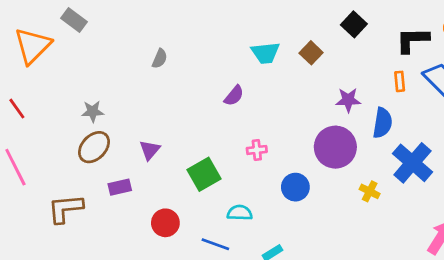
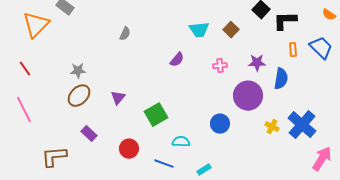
black L-shape: (412, 40) -> (285, 21), moved
pink cross: (257, 150) -> (220, 66), moved
blue cross: (412, 163) -> (302, 125), moved
purple rectangle: (120, 187) -> (89, 134), moved, turned 56
brown L-shape: (65, 209) -> (54, 157), moved

